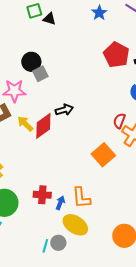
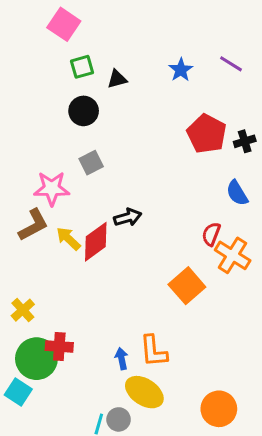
black triangle: (49, 19) -> (117, 79), moved, turned -32
black circle: (31, 62) -> (84, 111), moved
red cross: (42, 195) -> (59, 346), moved
blue arrow: (60, 203) -> (122, 359), turned -32

